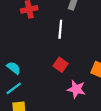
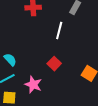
pink star: (76, 89) -> (33, 85), moved

